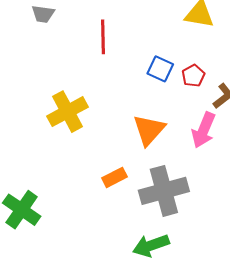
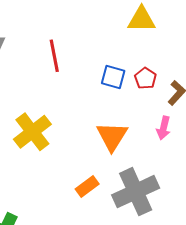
pink arrow: (204, 130) -> (164, 128), size x0.7

